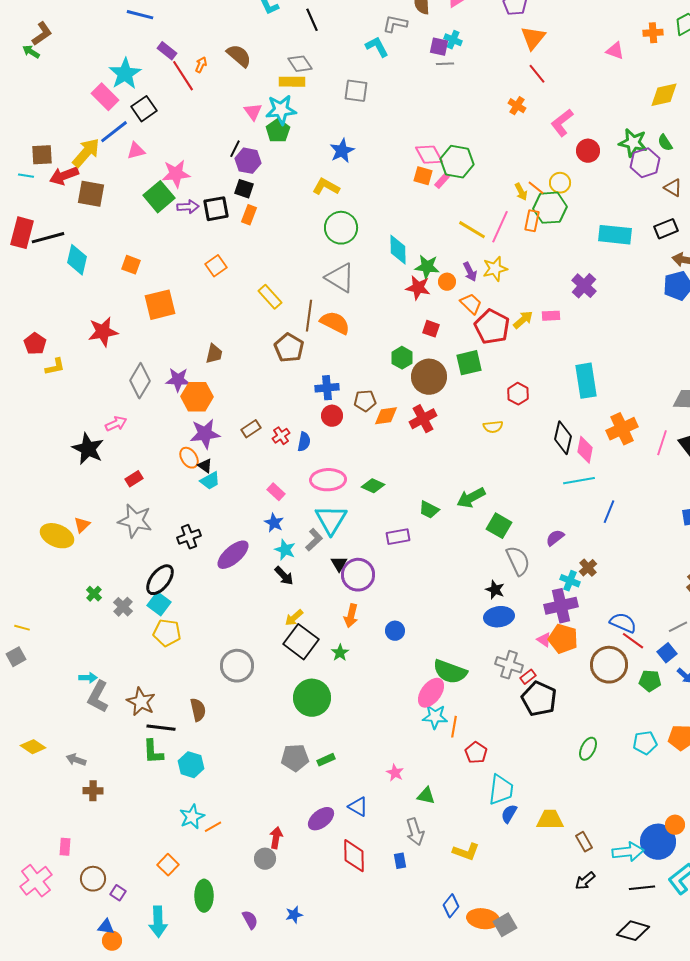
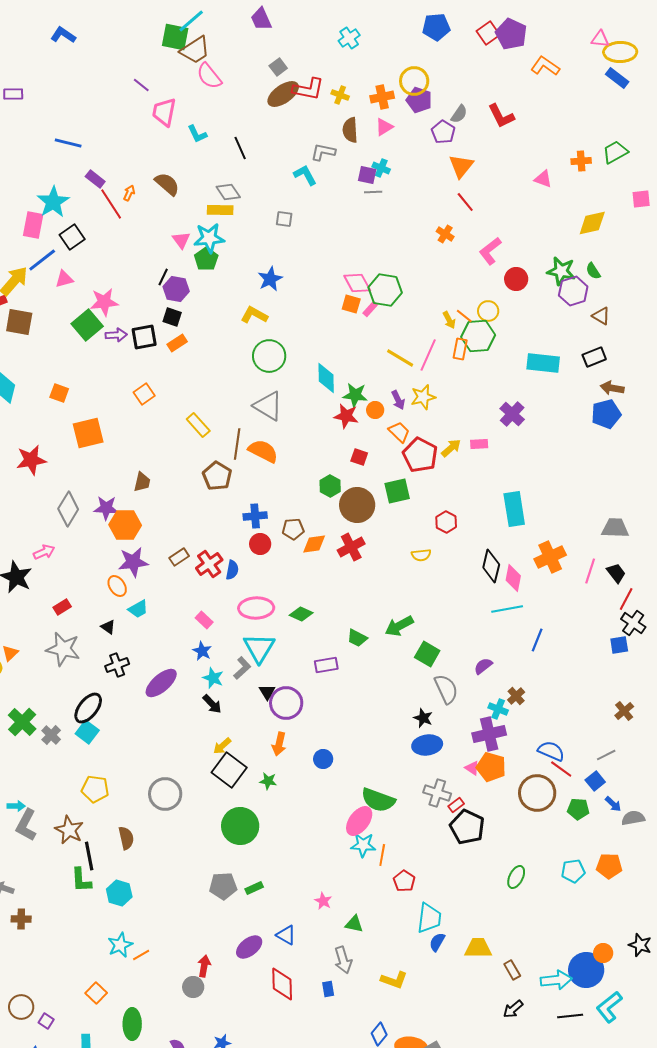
gray square: (356, 91) -> (284, 219), size x0.7
pink rectangle: (105, 97) -> (33, 225), turned 56
orange rectangle: (249, 215) -> (177, 343), turned 36
red cross: (281, 436) -> (209, 564), size x1.5
black triangle: (205, 466) -> (108, 627), moved
green cross: (94, 594) -> (22, 722), size x1.8
yellow pentagon: (167, 633) -> (95, 789), moved
green star: (340, 653) -> (268, 781), turned -30
black line: (161, 728) -> (89, 856), turned 72

